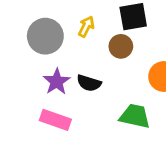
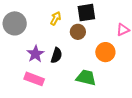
gray circle: (45, 36) -> (15, 23), moved
black semicircle: (89, 83) -> (56, 55), turned -91

